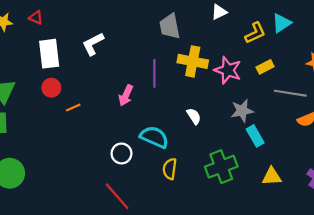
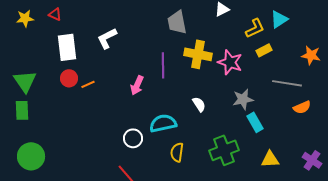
yellow rectangle: (265, 67) -> (264, 50), moved
orange line: (73, 107) -> (88, 84), moved
cyan semicircle: (154, 137) -> (163, 123), turned -36

